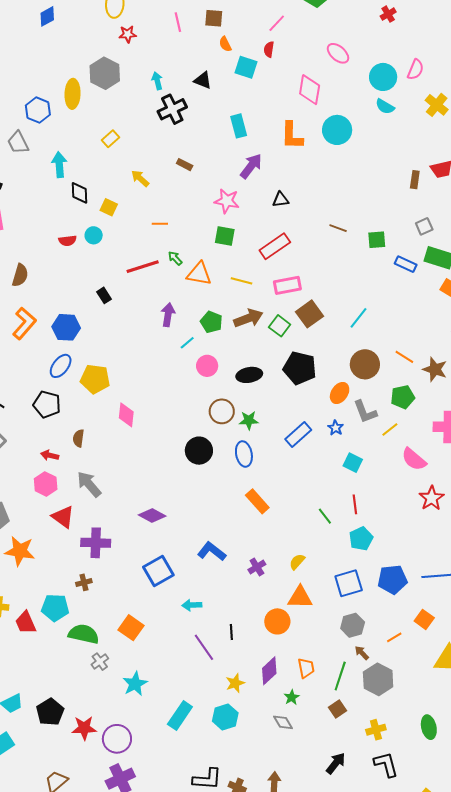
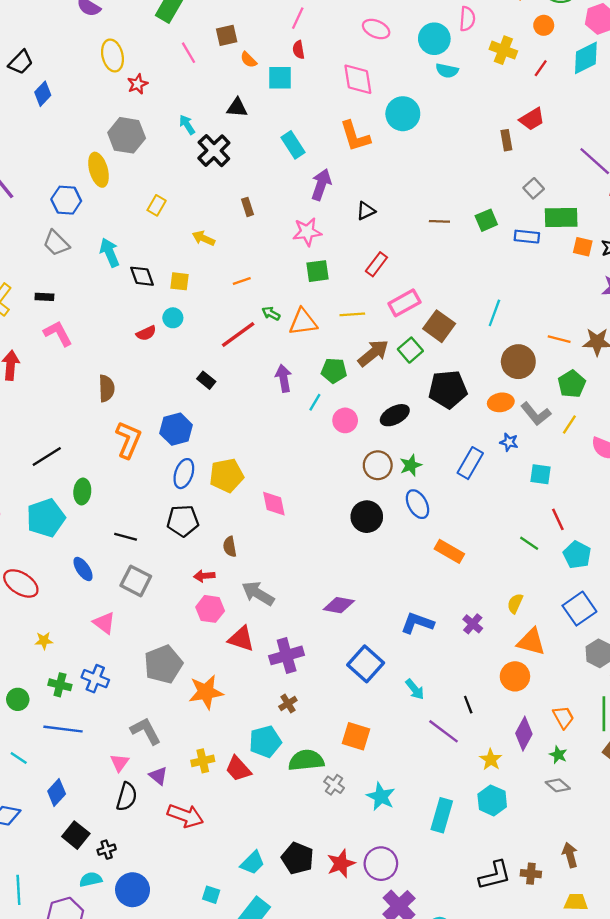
brown rectangle: (185, 165) -> (247, 207), turned 63
red rectangle: (275, 246) -> (376, 264), size x0.7
green square: (280, 326) -> (410, 350), turned 30
orange ellipse: (340, 393) -> (501, 402), turned 65
orange triangle: (300, 597) -> (531, 642), turned 32
cyan arrow: (192, 605) -> (415, 689), turned -108

